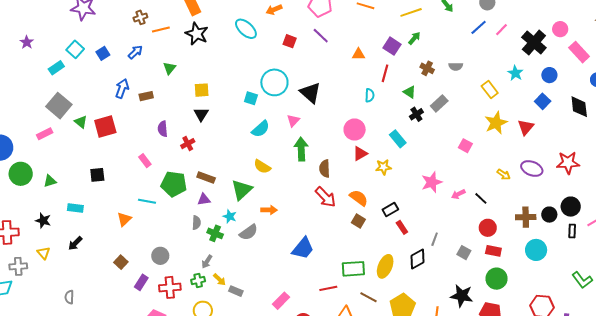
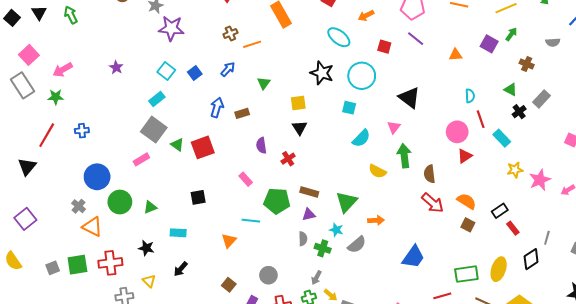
black star: (197, 34) -> (322, 73), moved
gray semicircle: (456, 66) -> (553, 42), moved
cyan rectangle: (56, 68) -> (157, 99), moved
red line: (385, 73) -> (481, 119), moved, turned -30
cyan circle: (274, 82) -> (362, 76), moved
yellow semicircle: (262, 167) -> (377, 171), moved
yellow star: (383, 167) -> (515, 170), moved

